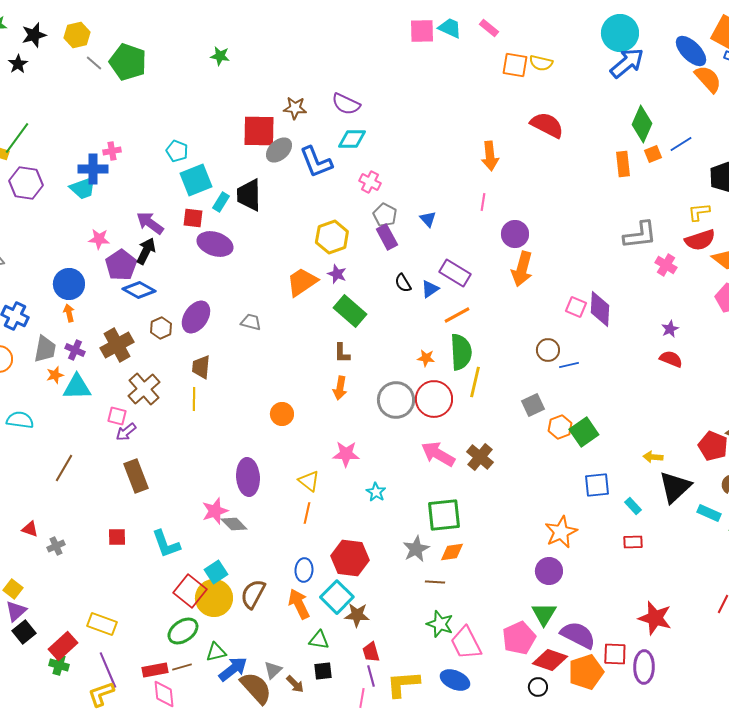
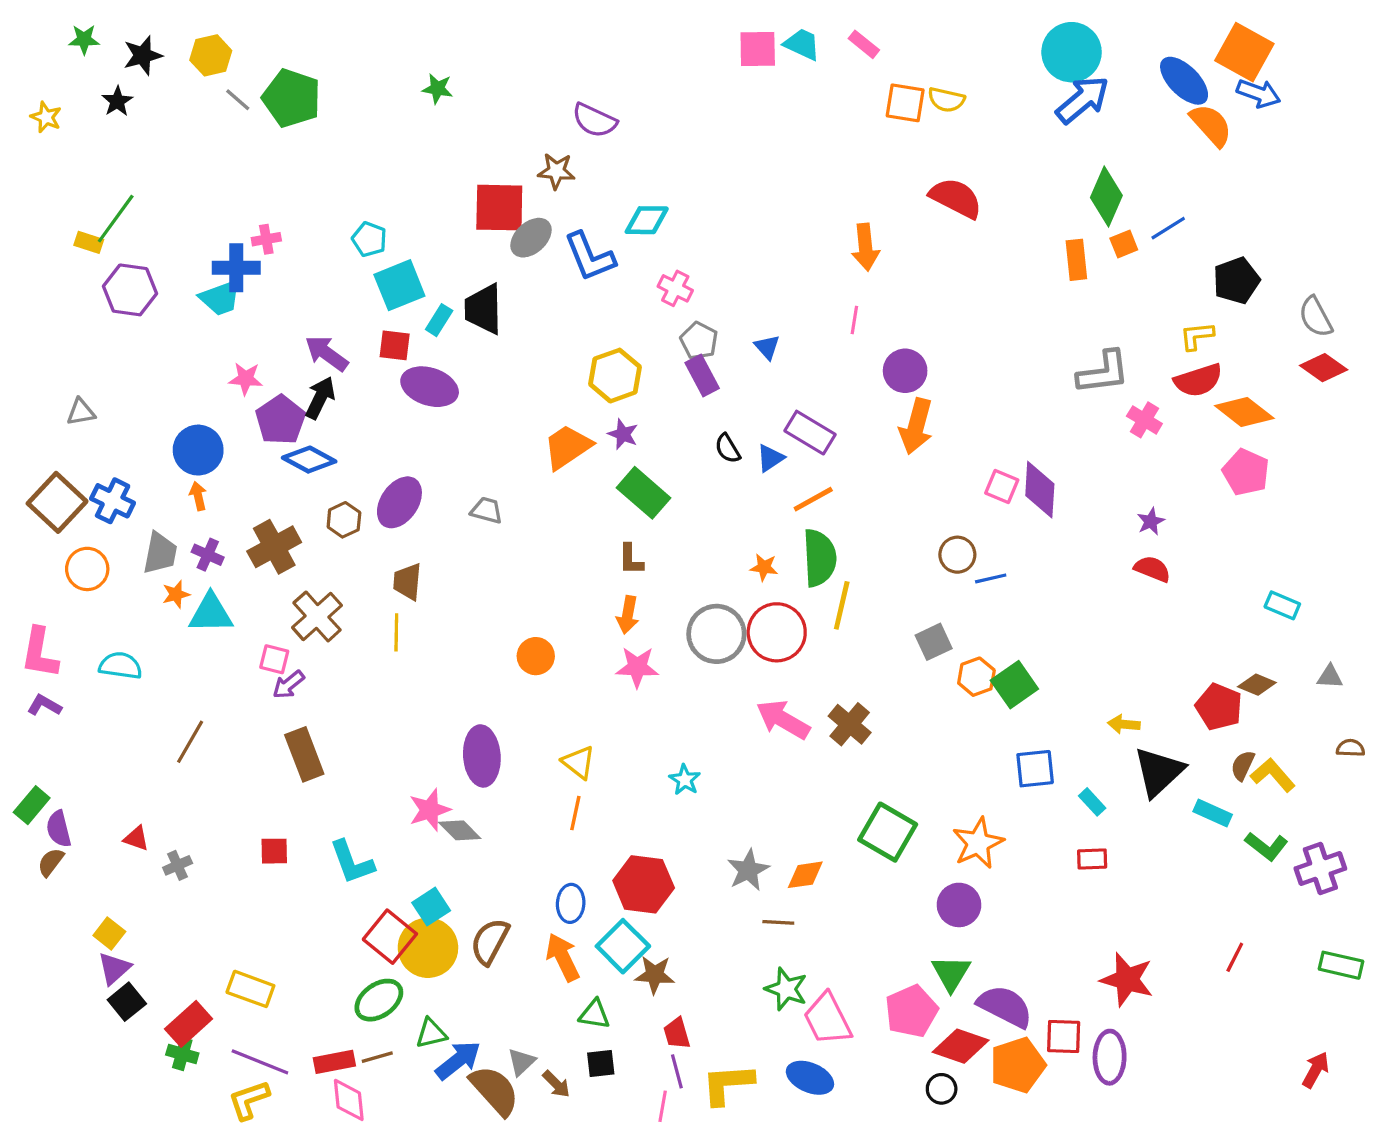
purple semicircle: (346, 104) -> (594, 120), moved
pink star: (346, 454) -> (637, 667), moved
green square: (444, 515) -> (888, 832), moved, turned 36
purple line: (108, 670) -> (260, 1062), turned -45

